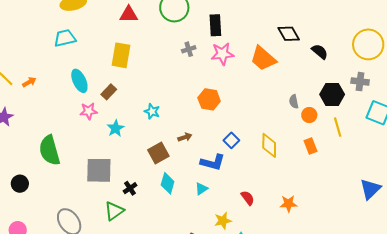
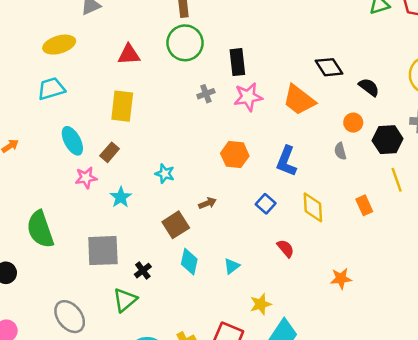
orange circle: (309, 115) -> (353, 123), moved
blue L-shape: (213, 162) -> (286, 161), moved, turned 100
red semicircle: (248, 198) -> (286, 248), moved

